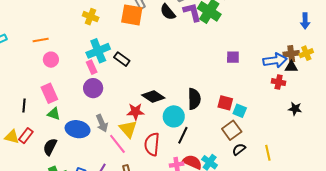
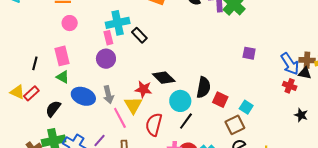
blue arrow: (275, 60) -> (290, 64), turned 55
red square: (225, 103) -> (220, 100), moved

